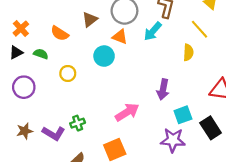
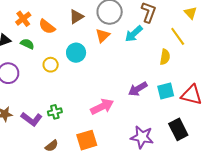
orange cross: (21, 29) -> (23, 19), moved
orange triangle: (120, 37) -> (103, 36), turned 49
cyan circle: (104, 56) -> (76, 53), moved
purple arrow: (163, 89) -> (138, 89), turned 42
cyan square: (183, 115) -> (166, 91), moved

